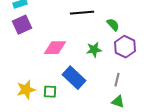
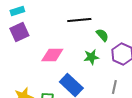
green semicircle: (113, 25) -> (102, 35), moved

